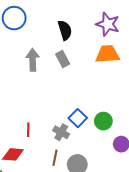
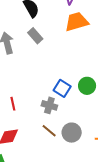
red line: (28, 130) -> (13, 104), moved
brown line: (55, 158) -> (49, 131), turned -49

